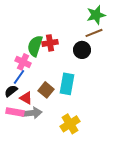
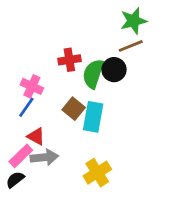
green semicircle: (35, 46) -> (93, 74), moved
brown square: (46, 90) -> (74, 109), moved
black semicircle: (11, 91) -> (15, 180), moved
pink rectangle: (15, 112) -> (21, 156), turned -54

